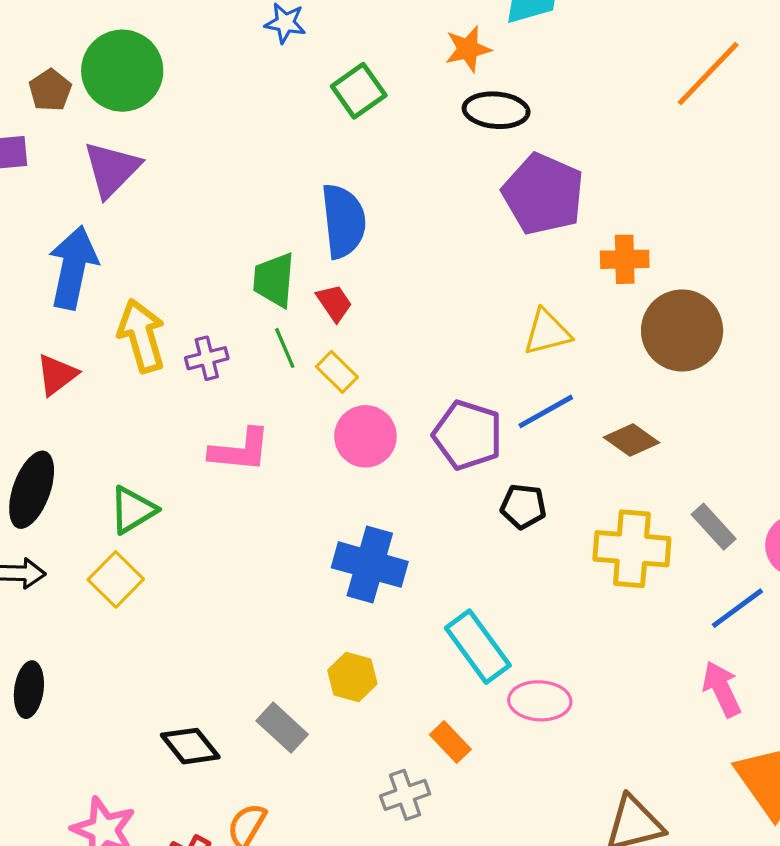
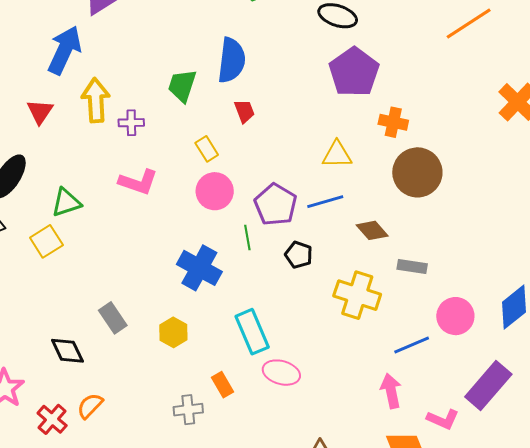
red trapezoid: (334, 303) -> (244, 111), moved
green line: (285, 348) -> (247, 237), moved
red triangle: (57, 375) -> (40, 112), turned -32
gray rectangle: (714, 527) -> (412, 266), moved, turned -52
gray rectangle: (282, 728) -> (113, 318), moved

